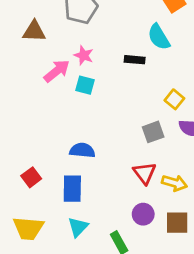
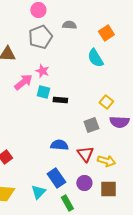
black rectangle: (135, 60) -> (60, 100), moved
blue semicircle: (82, 150) -> (59, 145), moved
blue rectangle: (72, 189) -> (56, 178), moved, turned -36

